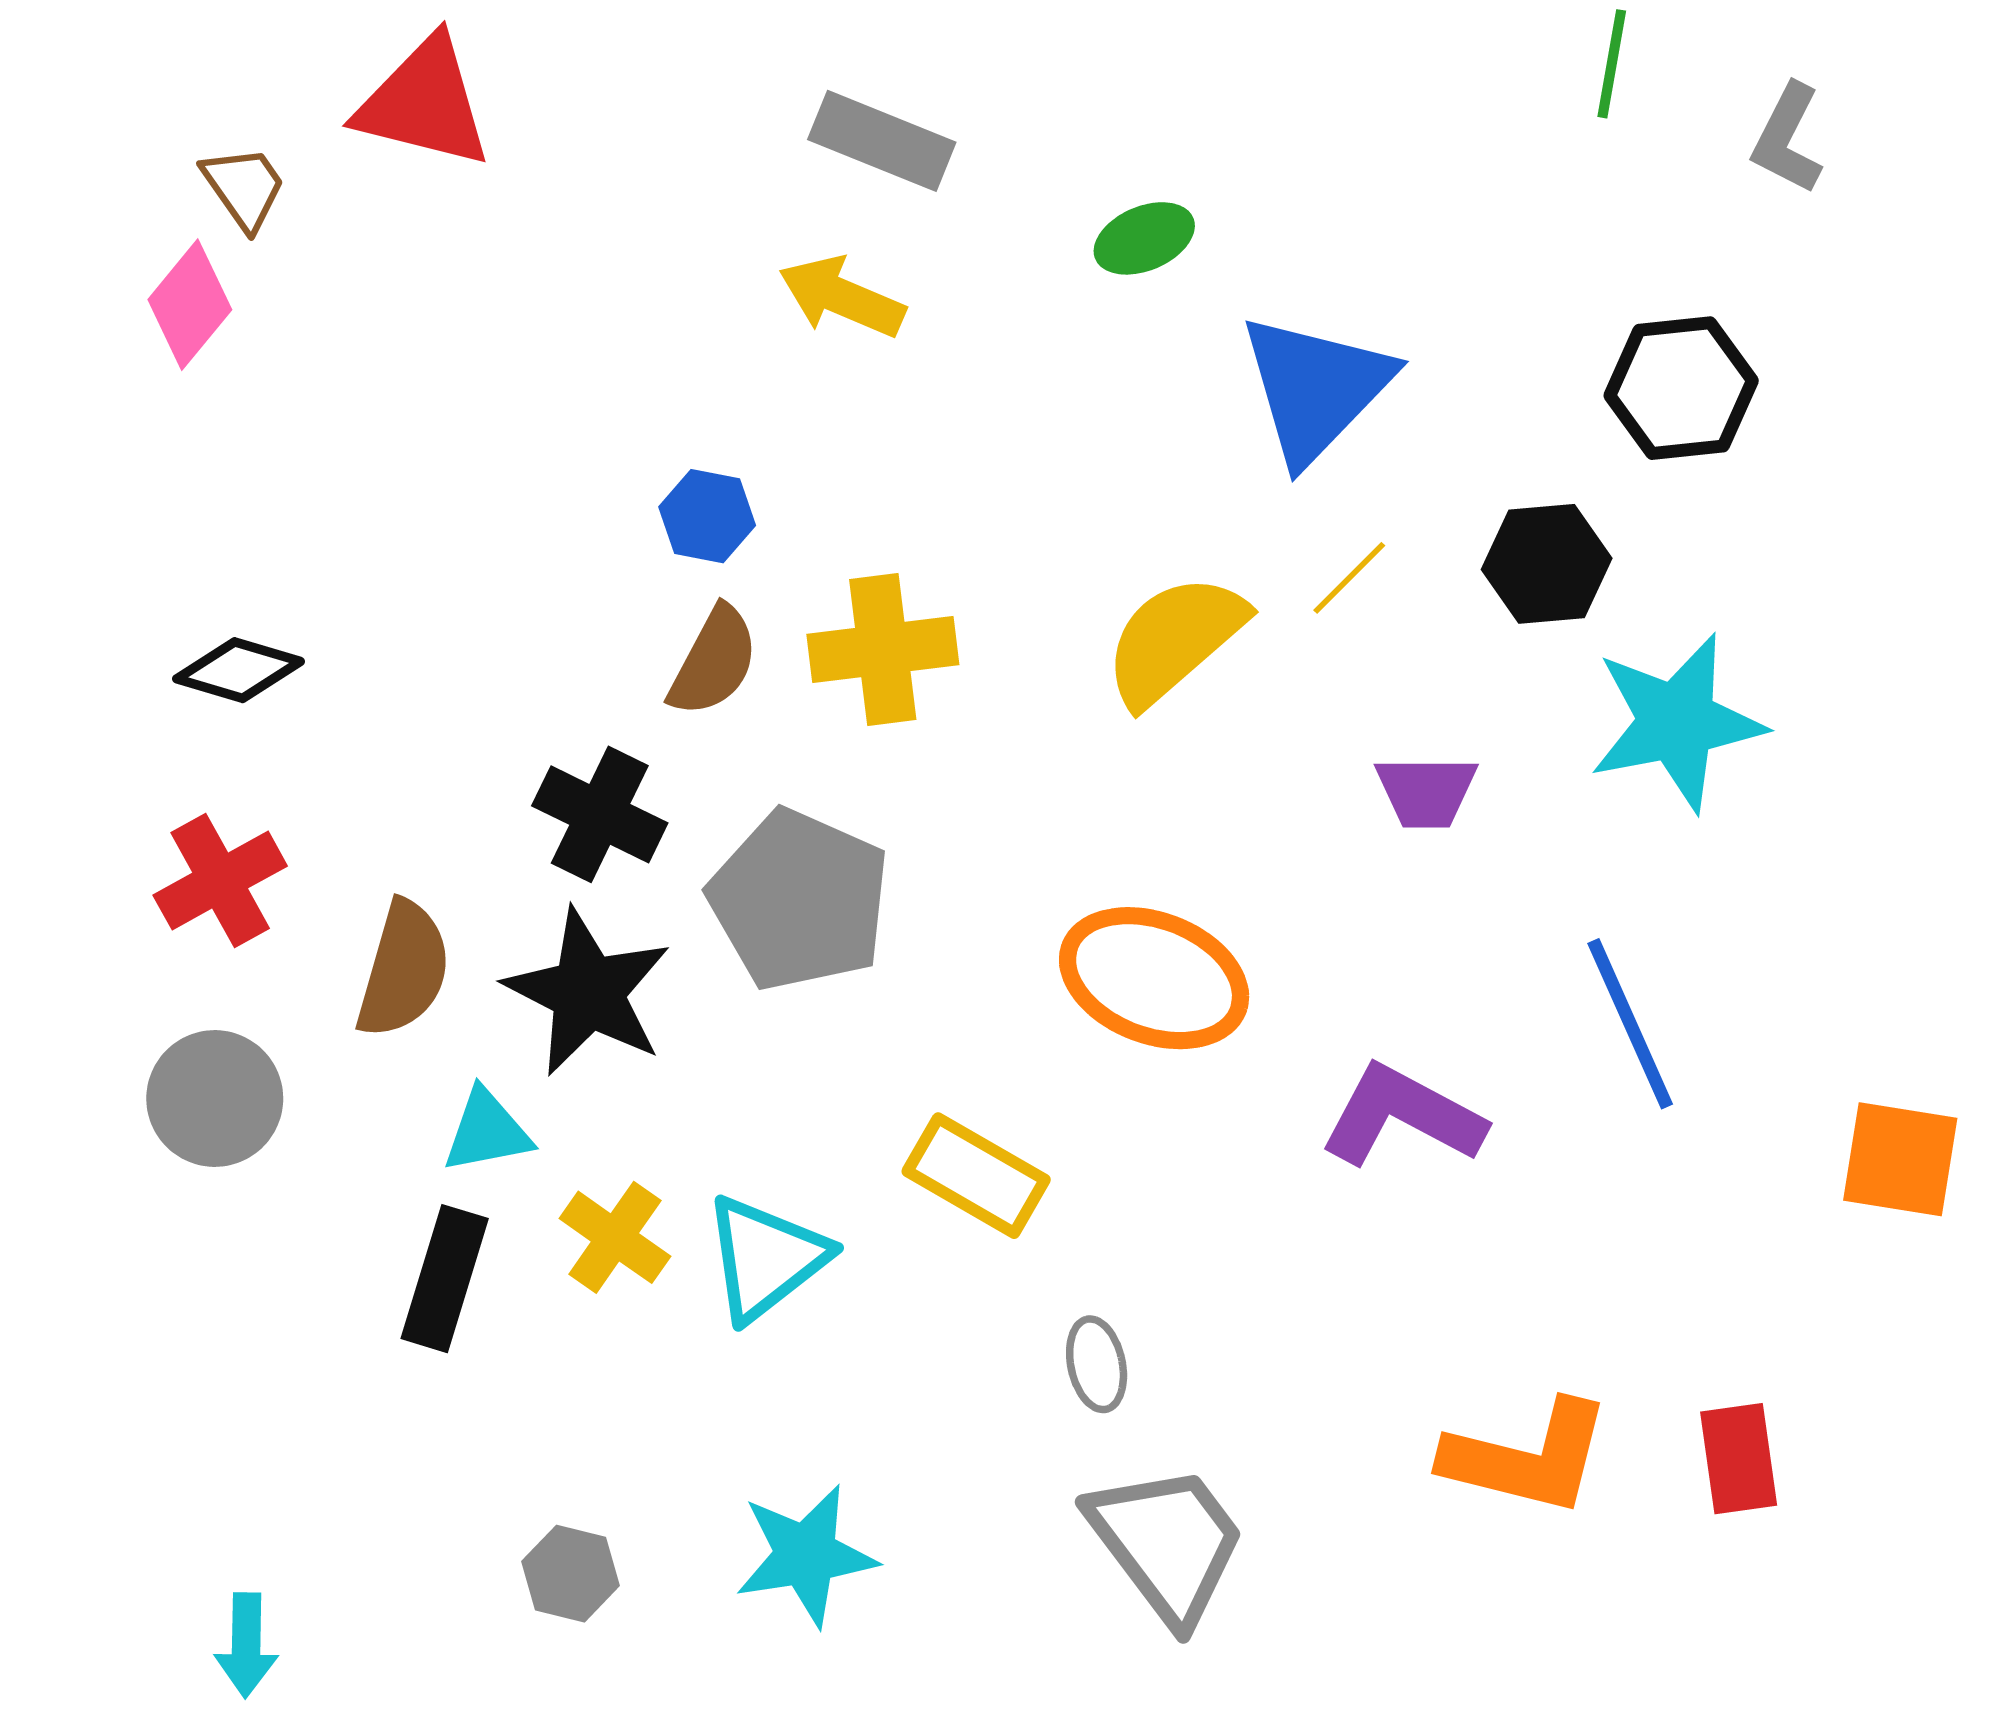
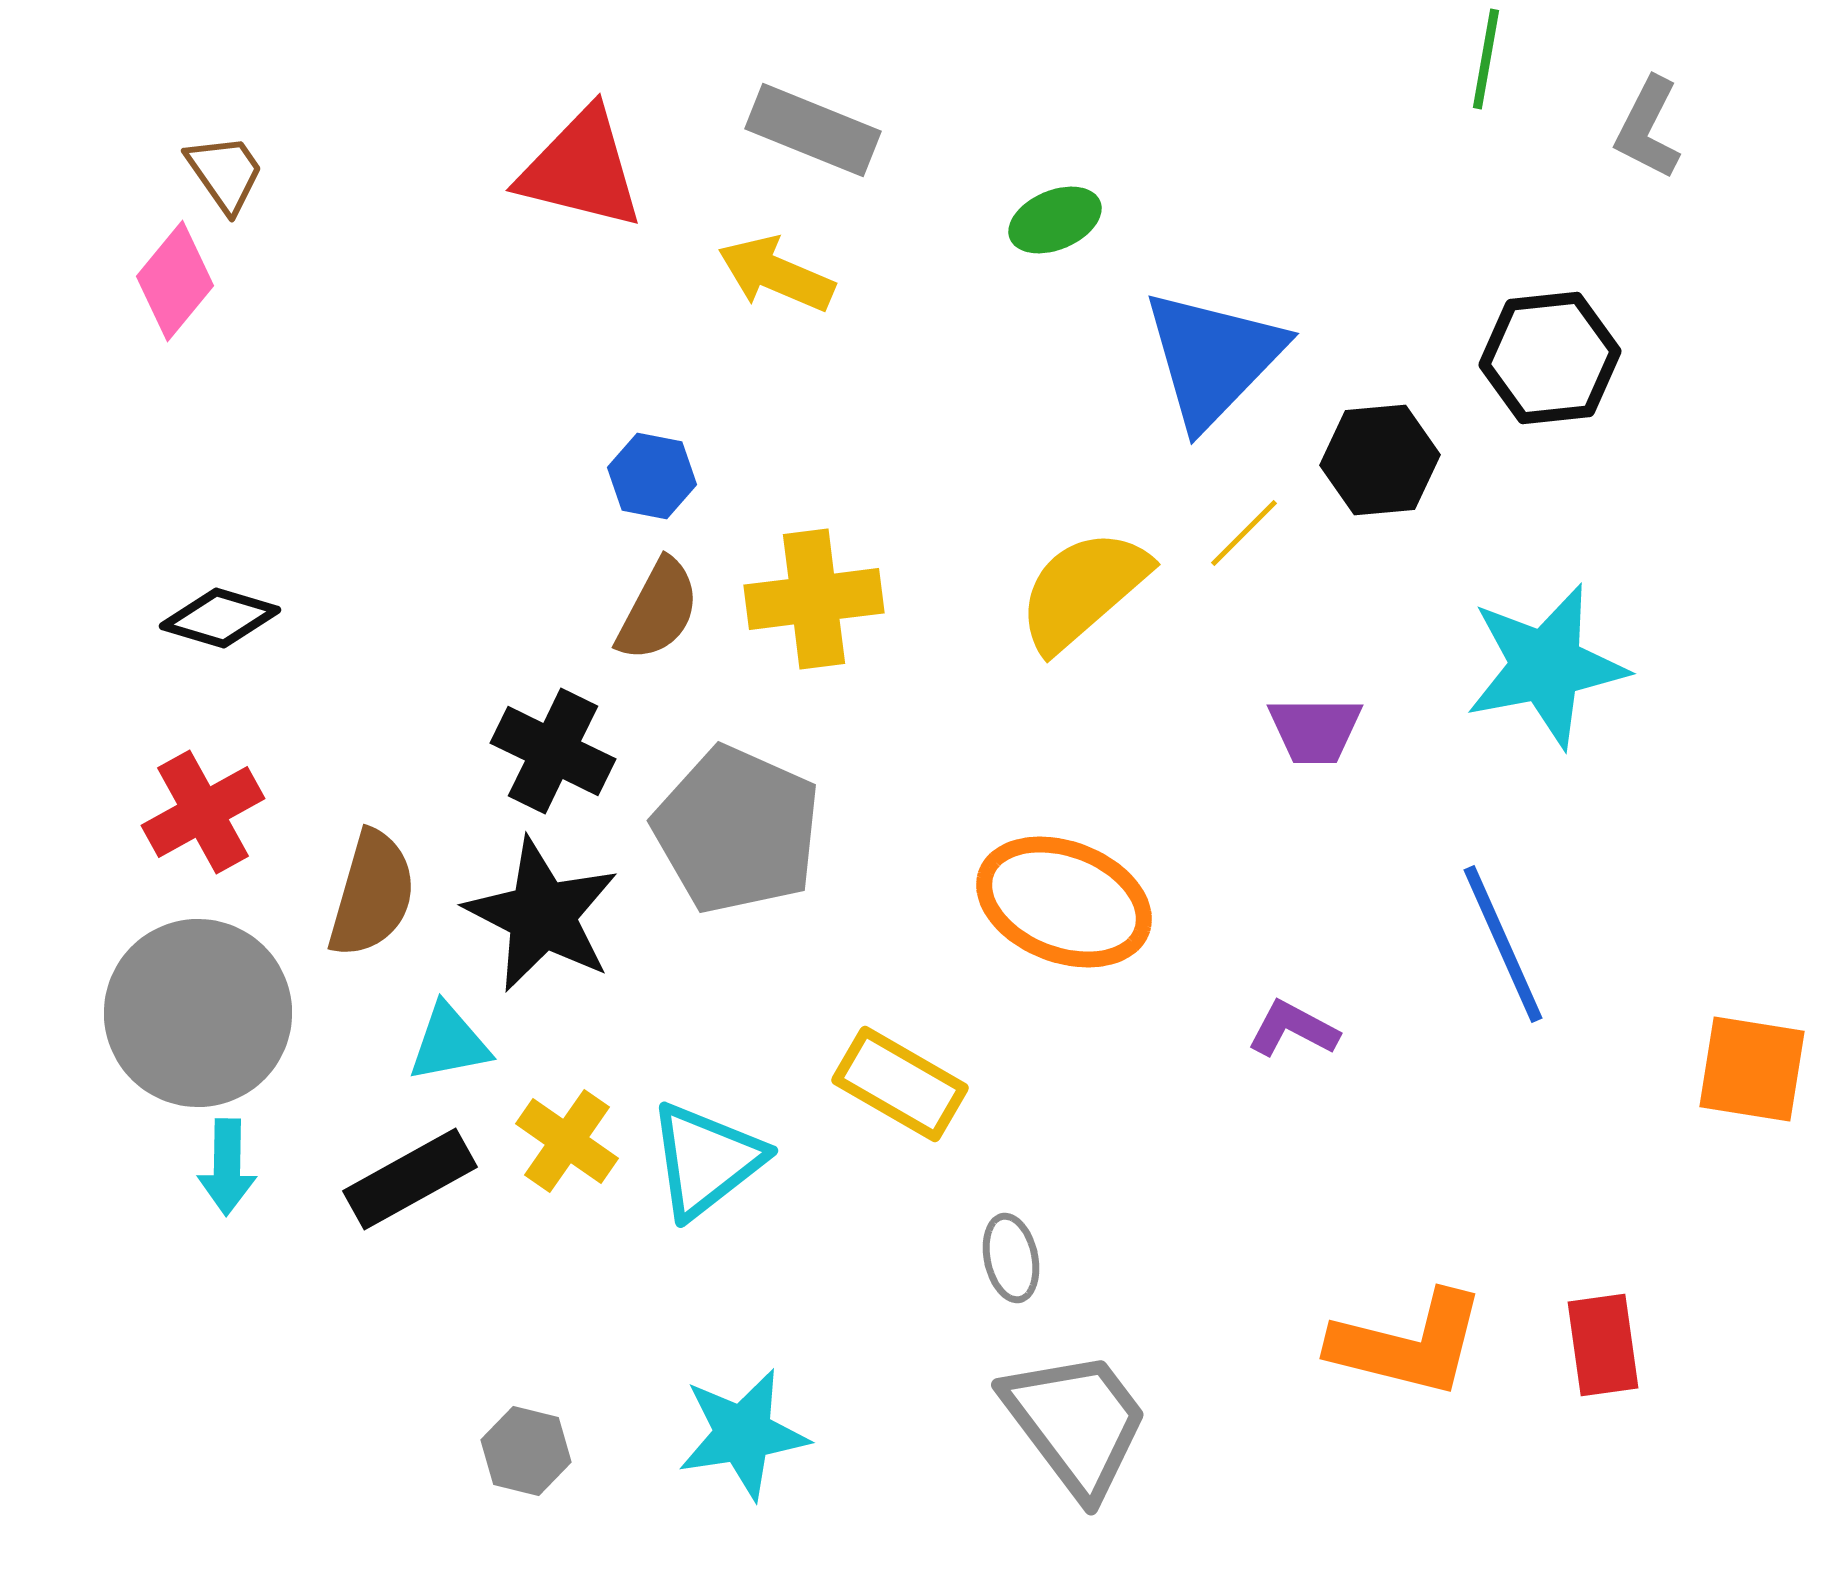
red triangle: (424, 103) -> (581, 169), moved
black hexagon: (1547, 564) -> (1380, 460), moved
gray circle: (215, 1099) -> (198, 1013), size x1.5
purple L-shape: (1402, 1116) -> (1293, 1029), size x0.6
black rectangle: (445, 1279) -> (410, 1179), turned 44
cyan arrow: (246, 1645) -> (227, 1167), moved

